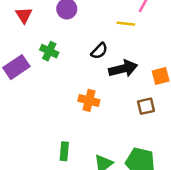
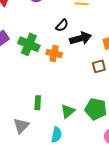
green cross: (49, 51) -> (29, 44), moved, size x1.5
orange cross: (89, 100) -> (54, 53), moved

